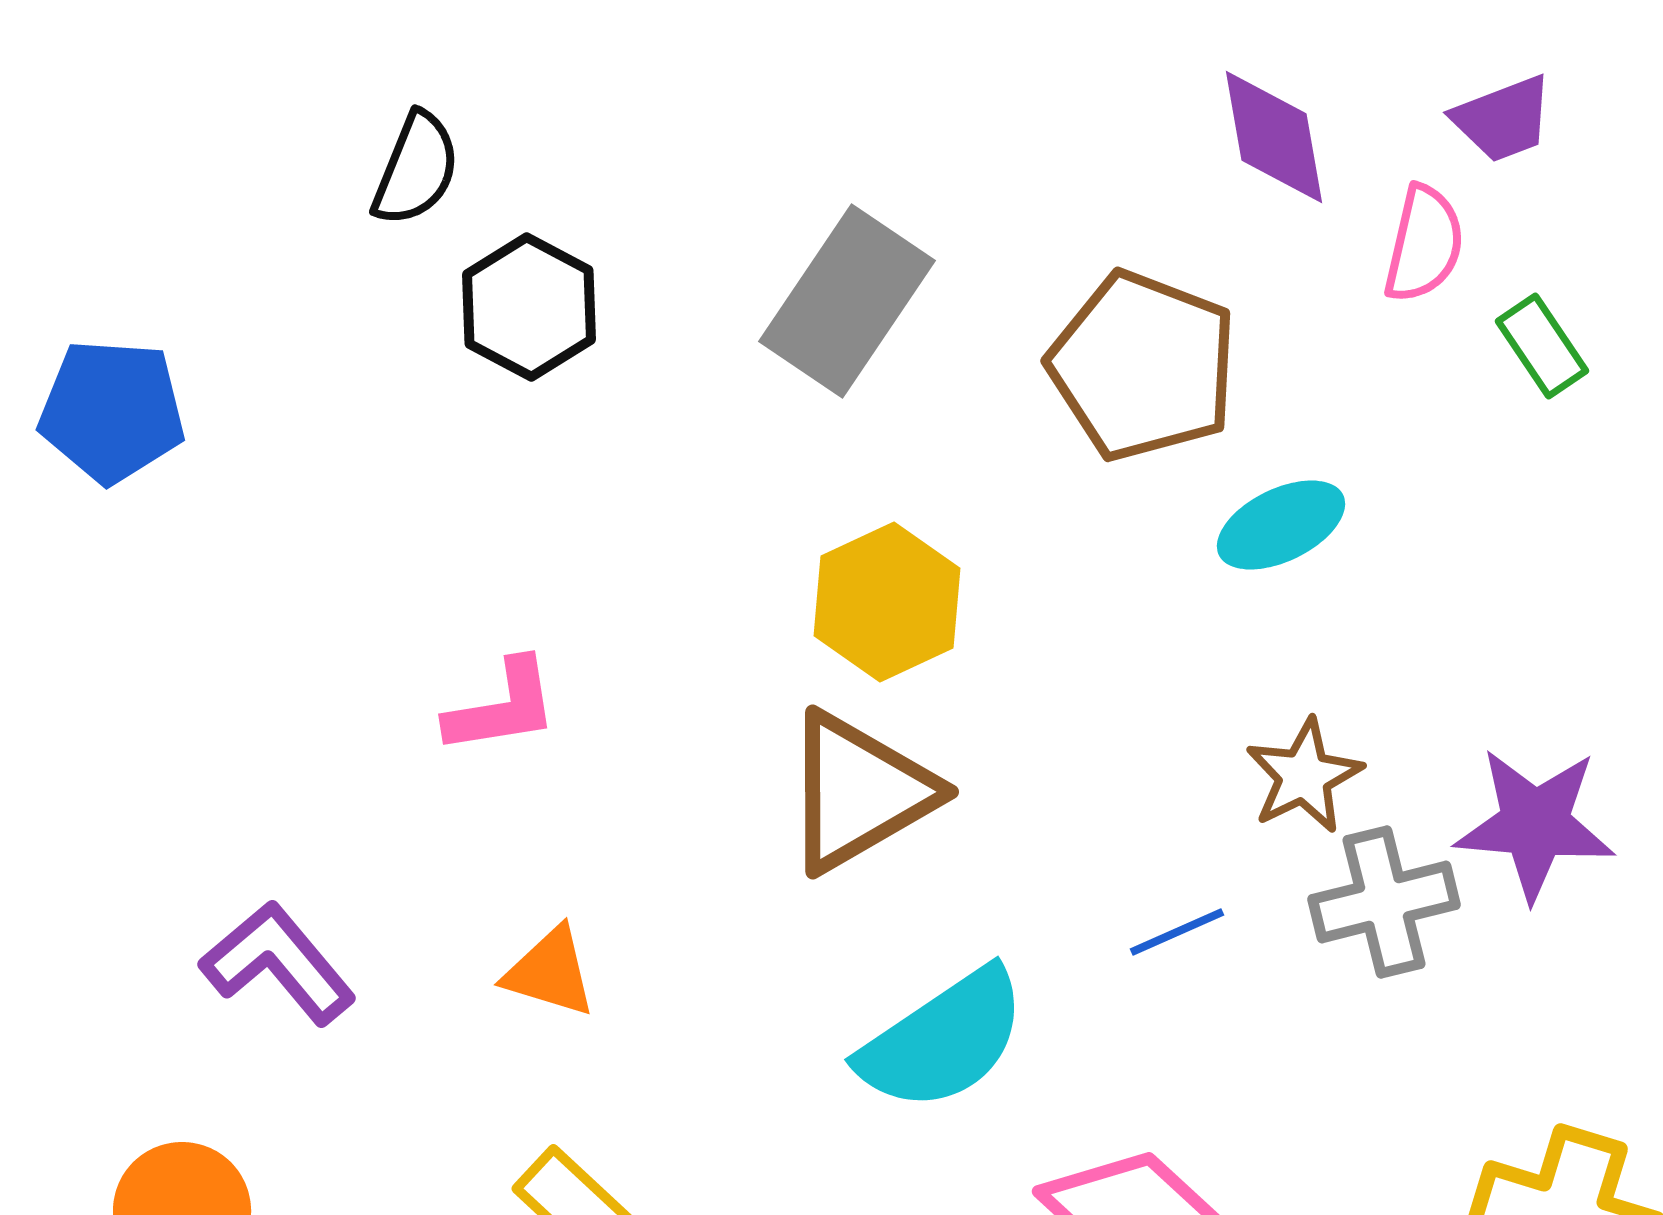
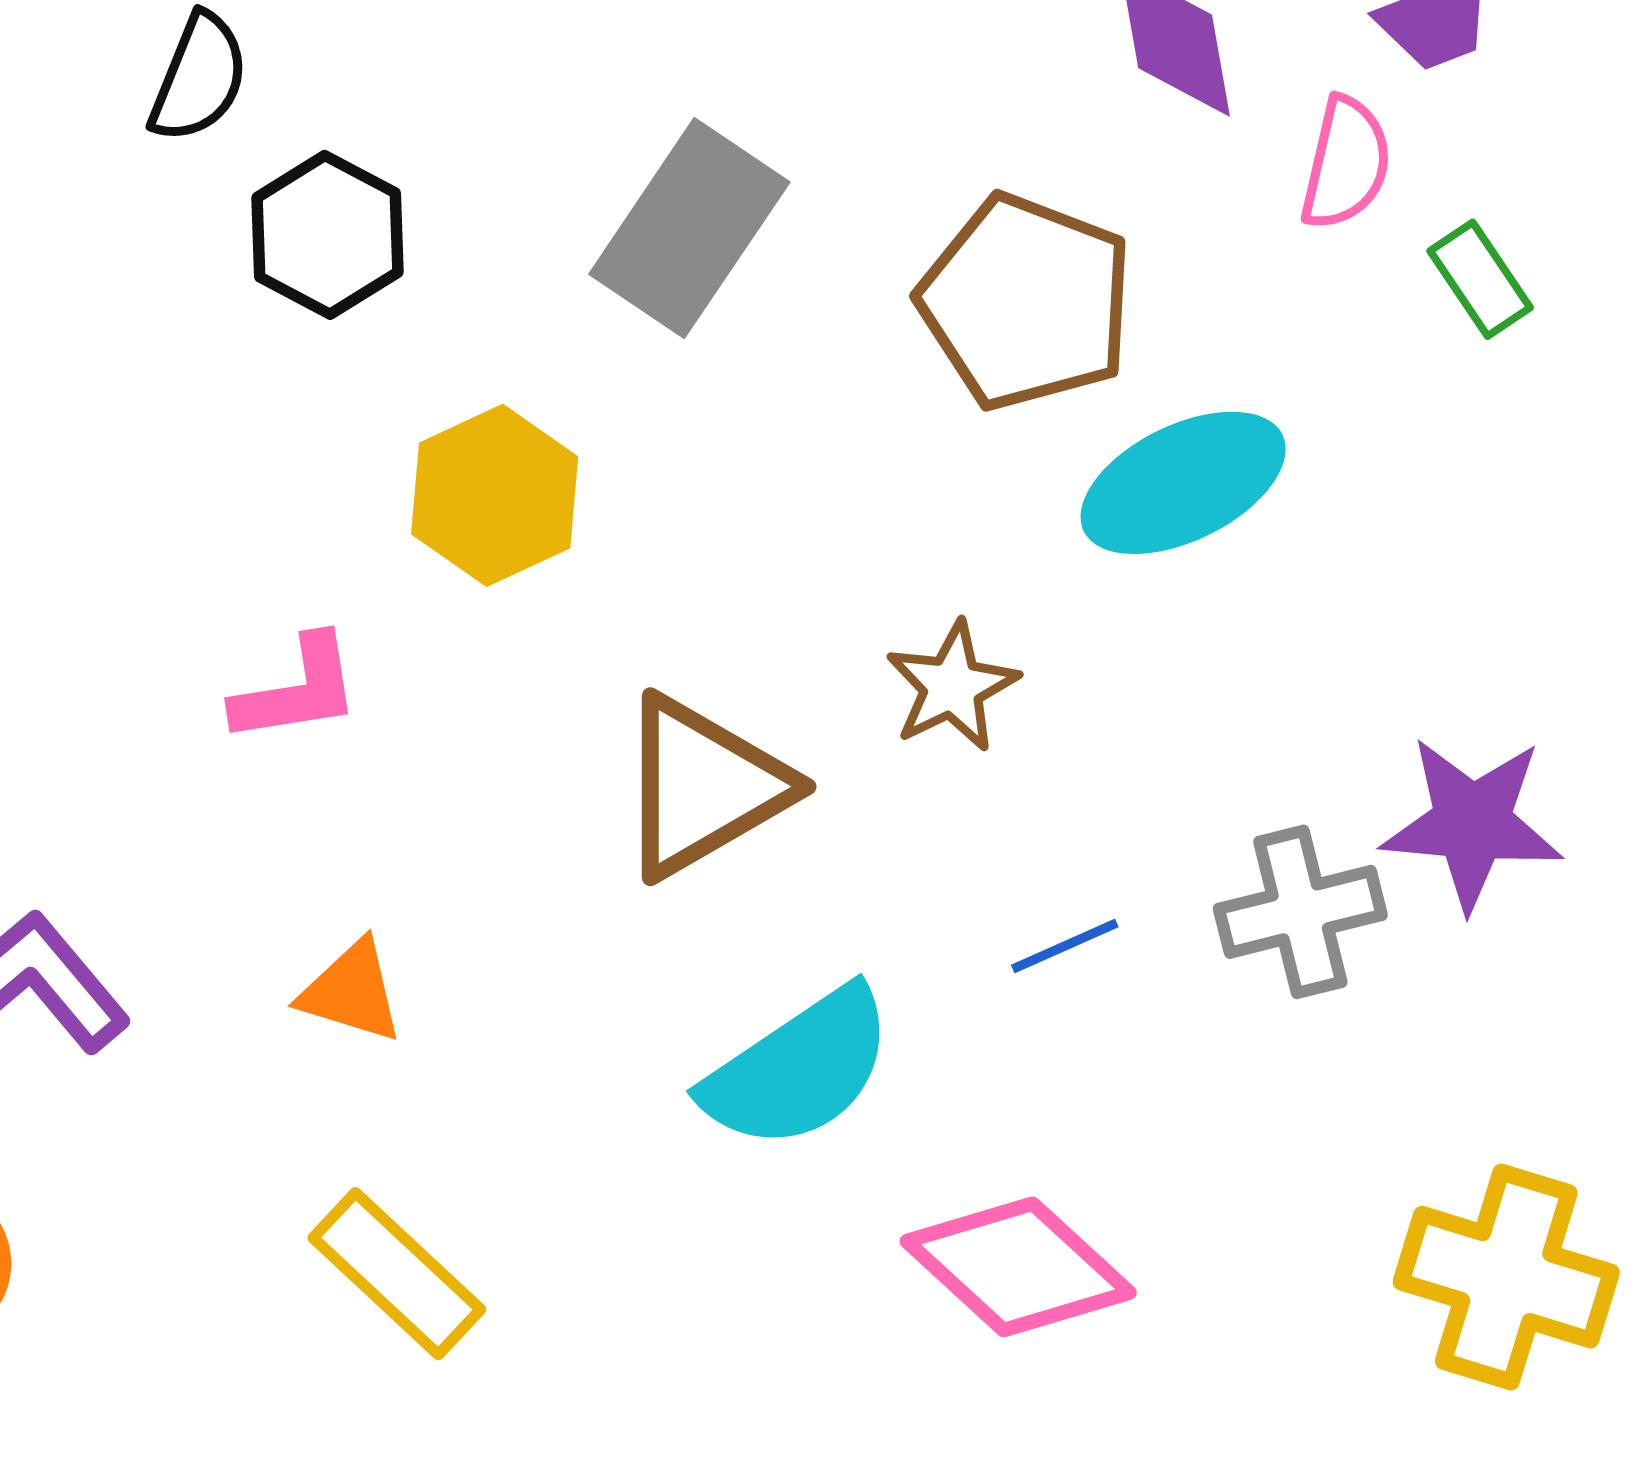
cyan ellipse: (1281, 525) -> (1183, 483), size x1.4
yellow hexagon: (887, 602) -> (495, 495), moved
brown star: (1304, 776) -> (952, 687), moved

